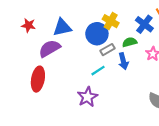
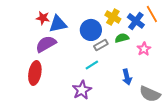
yellow cross: (111, 21) -> (113, 17), moved
red star: (28, 25) -> (43, 18), moved
blue arrow: (123, 61) -> (127, 77), moved

